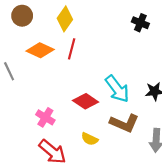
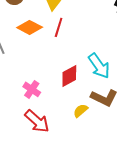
red diamond: (86, 101) -> (69, 76), turned -65
yellow semicircle: (90, 139) -> (81, 111), moved, turned 112

